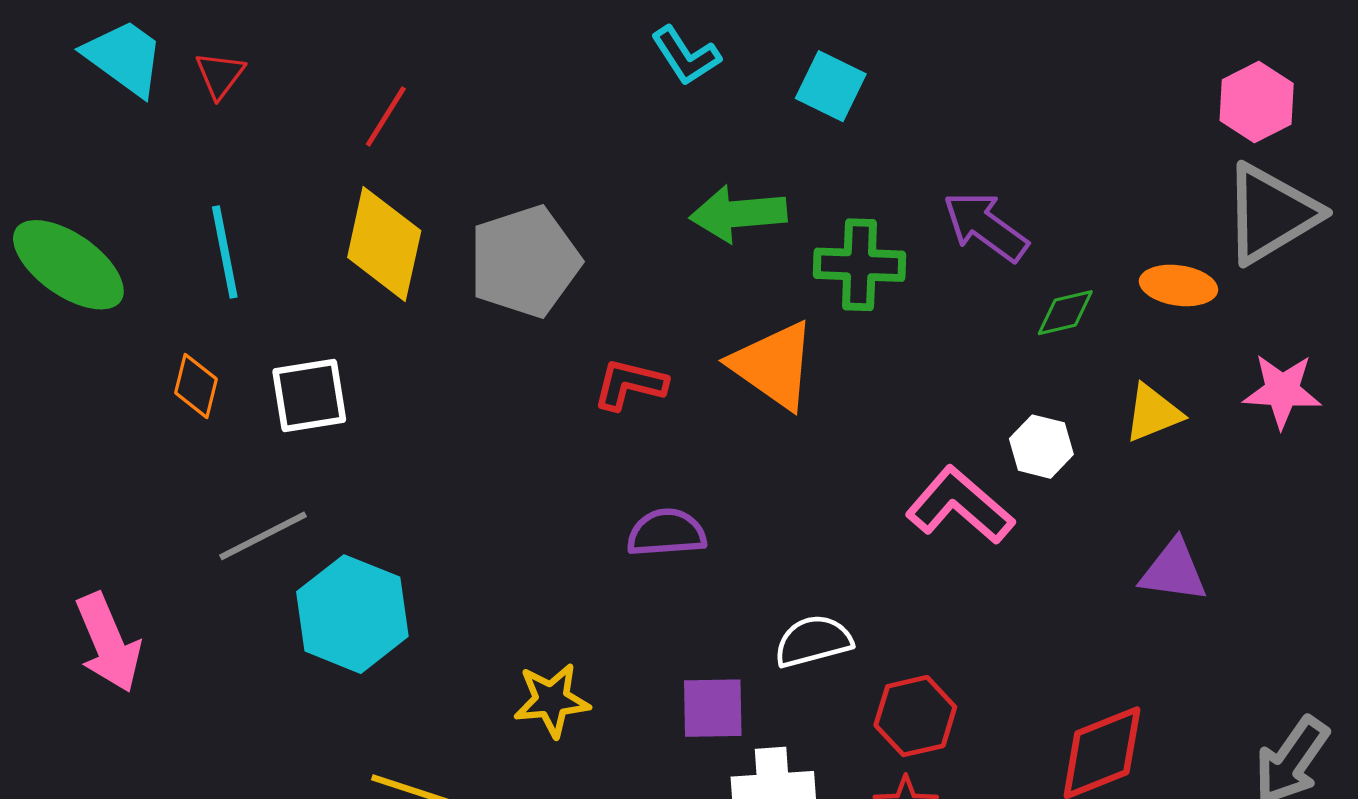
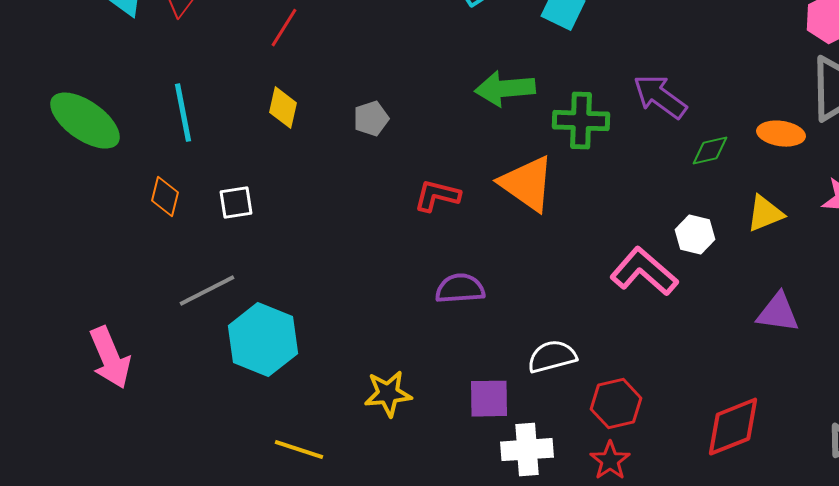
yellow diamond: (384, 244) -> (283, 108), size x0.6
gray pentagon: (525, 262) -> (371, 119), size x0.5
white square: (309, 396) -> (236, 203), size x0.7

